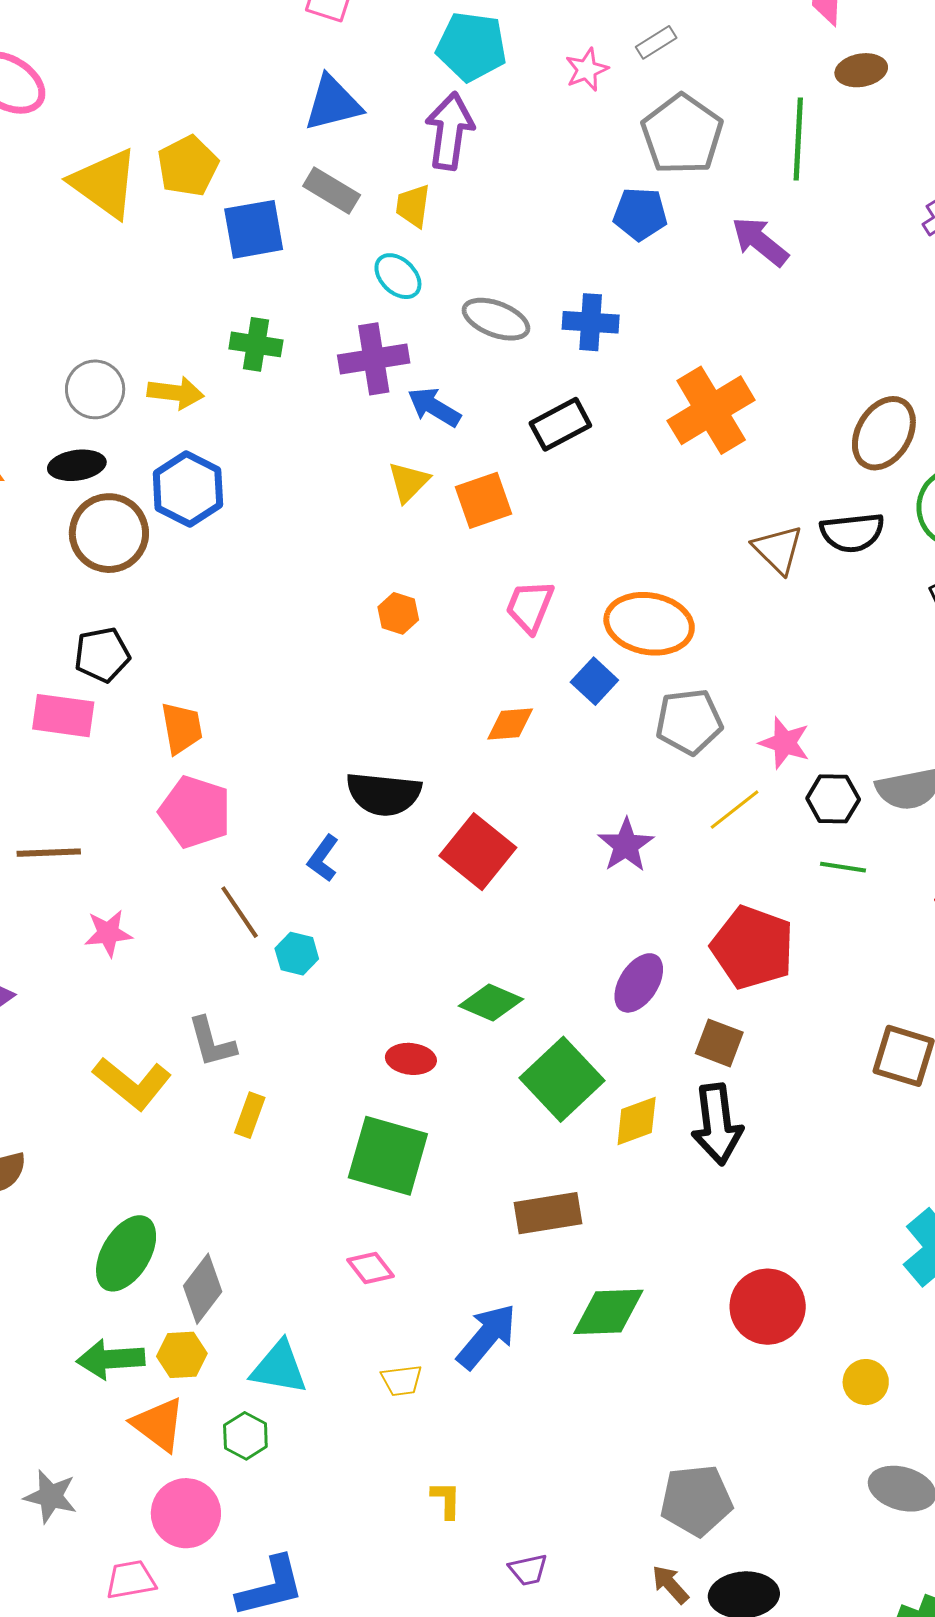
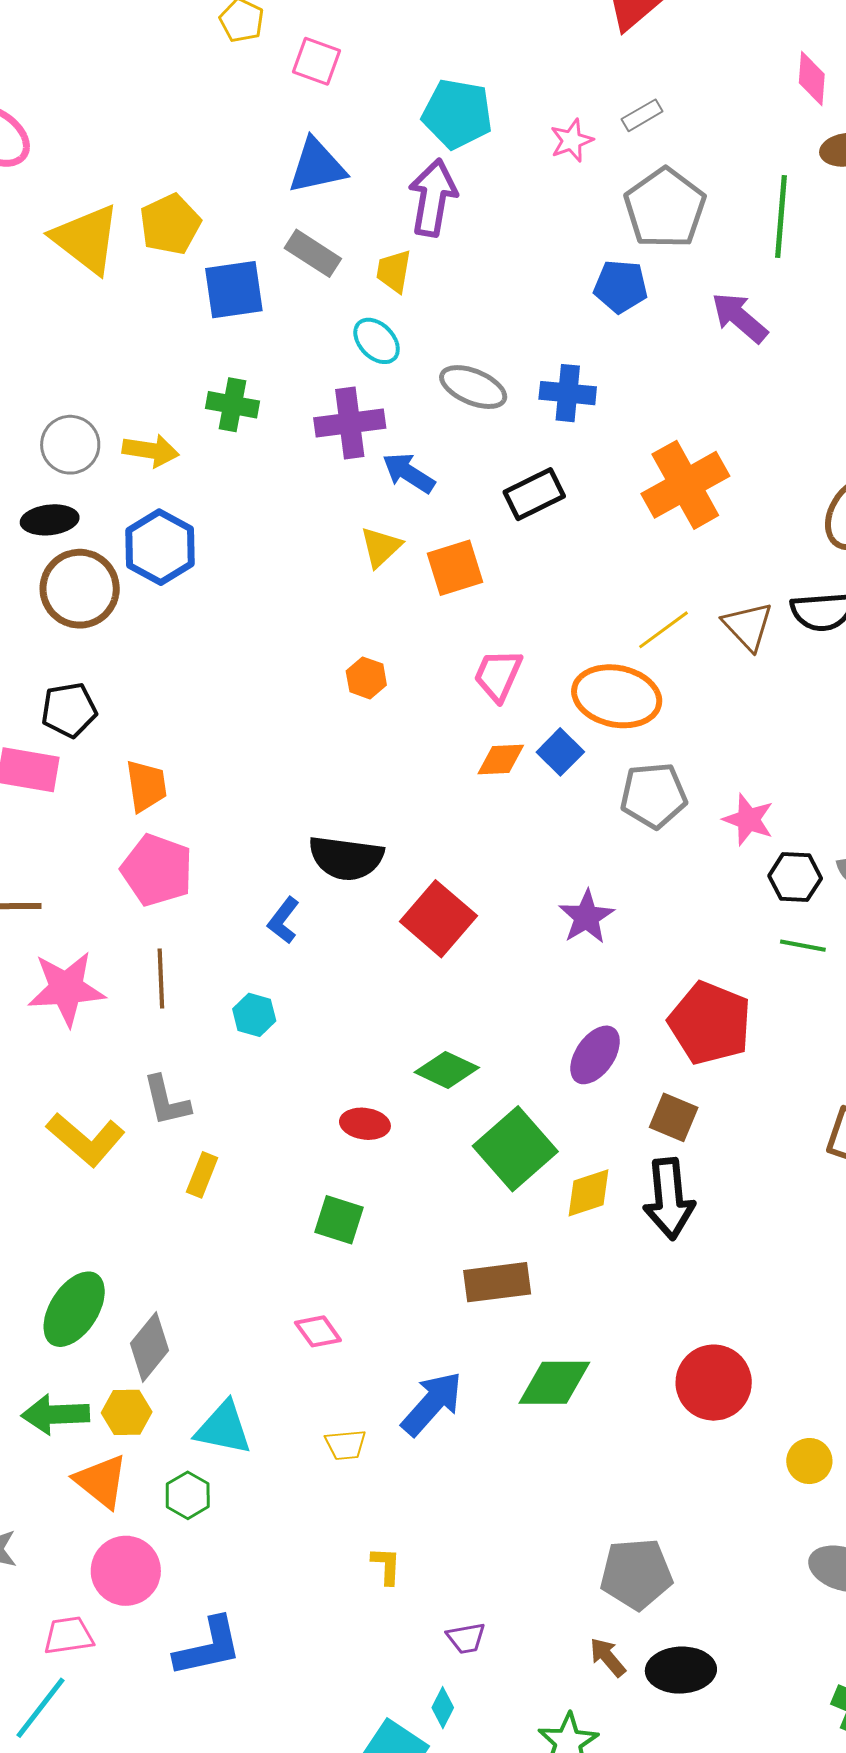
orange diamond: (510, 724) -> (501, 760), moved
yellow line: (735, 810) -> (664, 630), moved
brown line: (240, 912) -> (161, 979), moved, turned 30
pink star: (108, 933) -> (66, 989), size x1.6
green square: (388, 1156) -> (339, 1220), size x0.6

